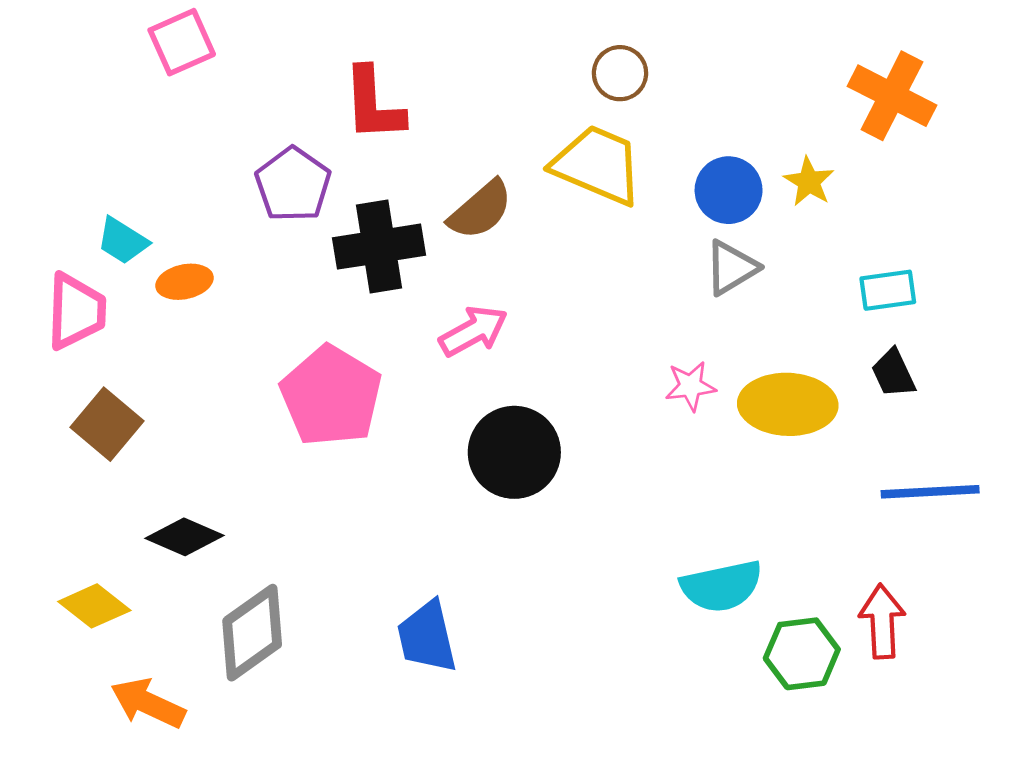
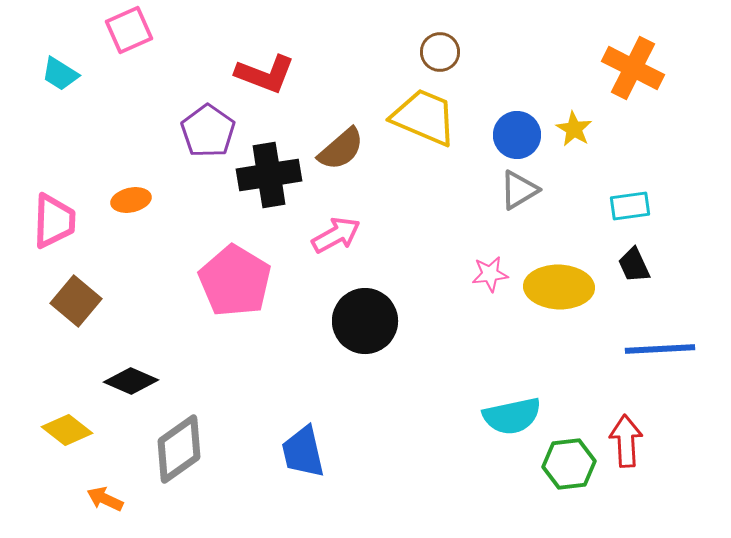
red L-shape: (373, 104) -> (265, 74), turned -66
cyan trapezoid: (122, 241) -> (60, 74), moved
orange arrow: (148, 703) -> (105, 499), size x0.7

